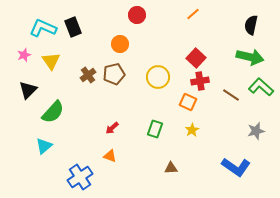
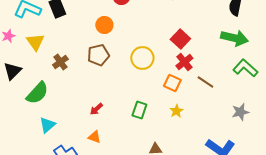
brown cross: (88, 75) -> (60, 62), moved
red cross: (200, 81) -> (184, 62), turned -30
brown line: (231, 95) -> (205, 82), moved
cyan triangle: (44, 146) -> (47, 125), moved

